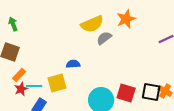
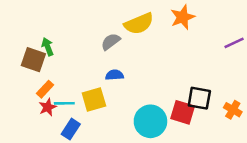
green arrow: (13, 24) -> (48, 47), moved
gray semicircle: (104, 38) -> (111, 42), moved
black square: (151, 92) -> (199, 98), moved

